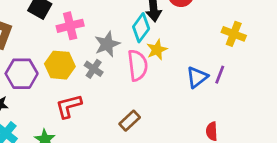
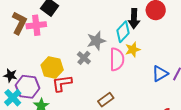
pink cross: (70, 26) -> (36, 25), moved
yellow hexagon: (60, 65) -> (52, 68), moved
purple hexagon: (22, 74) -> (28, 87), moved

